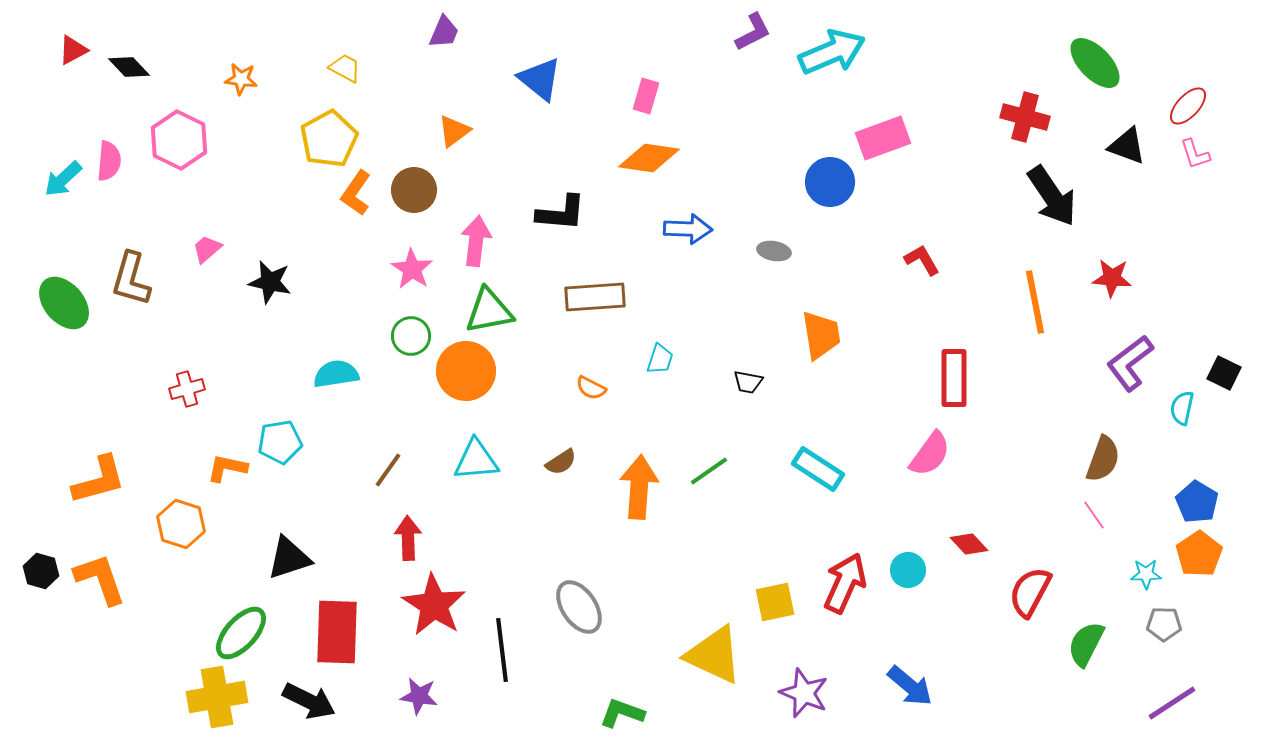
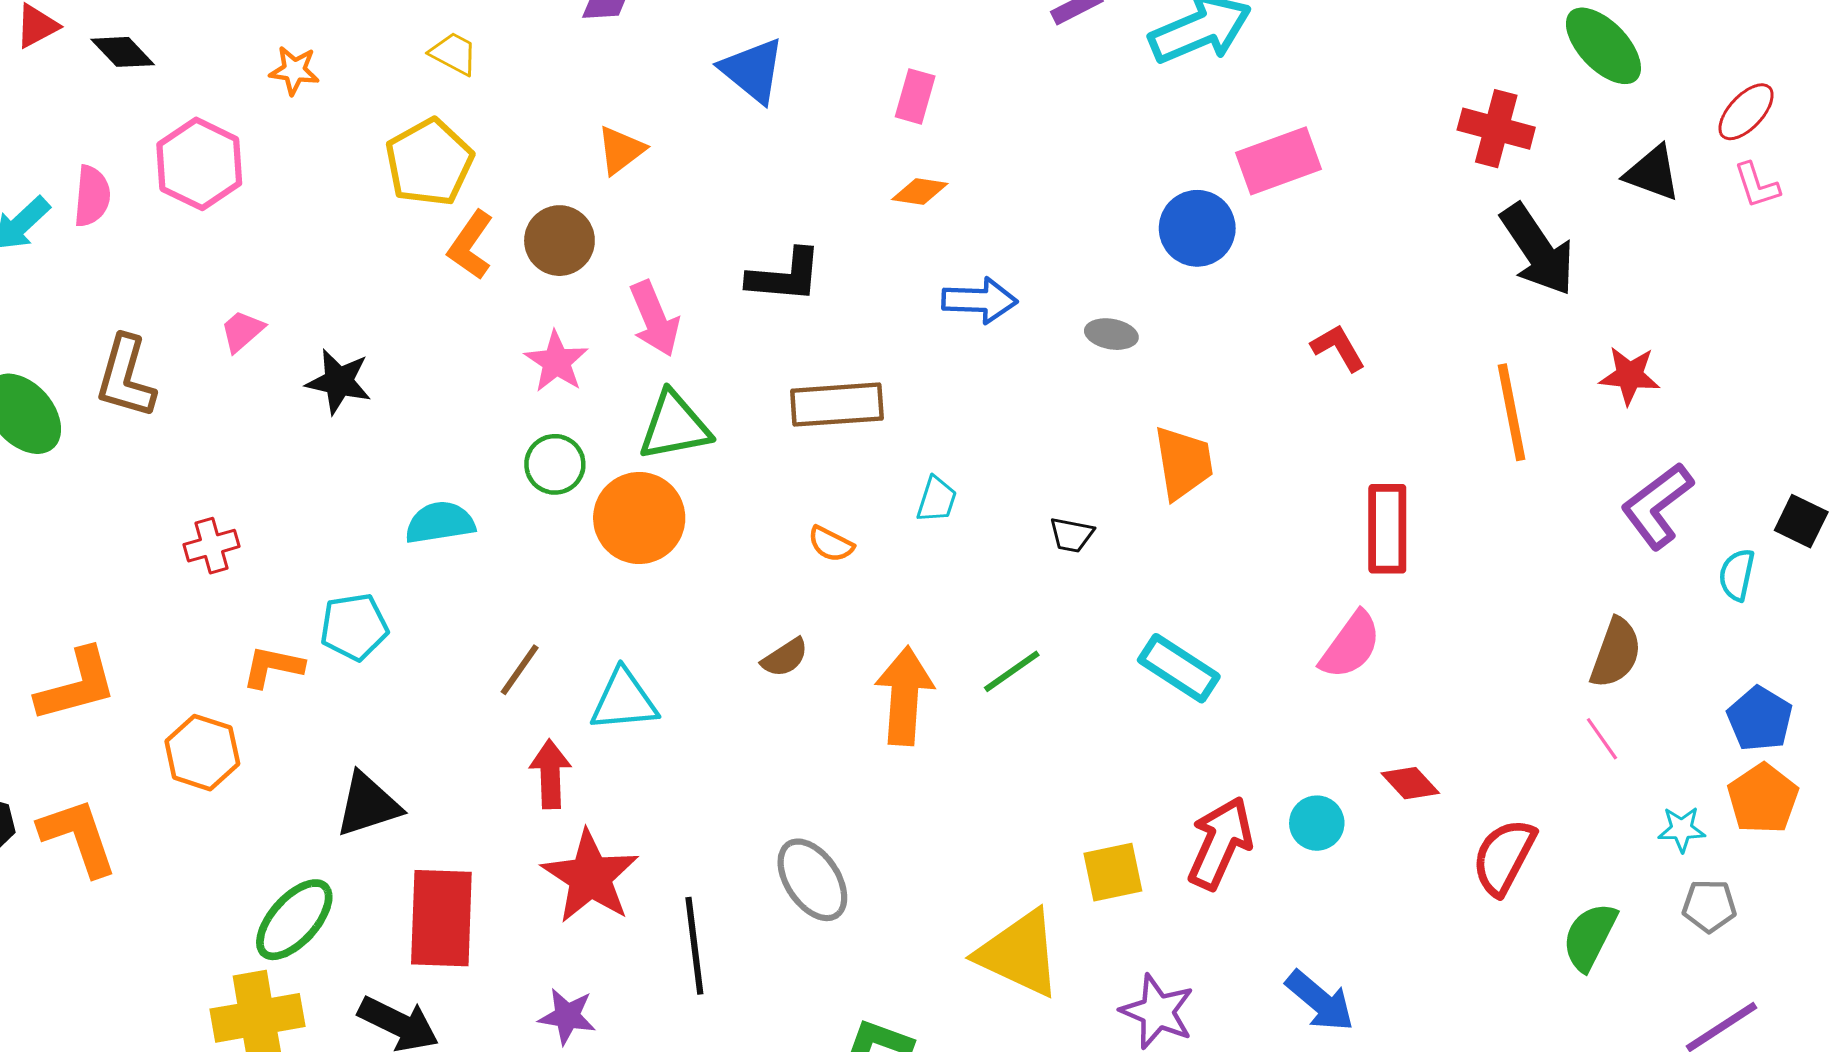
orange diamond: (649, 158) -> (920, 191), size x0.6
pink arrow: (476, 241) -> (655, 319), turned 150
cyan triangle: (476, 460) -> (624, 700), moved

